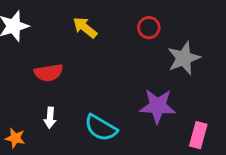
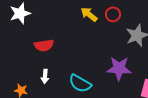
yellow arrow: (85, 28) -> (89, 14), moved

